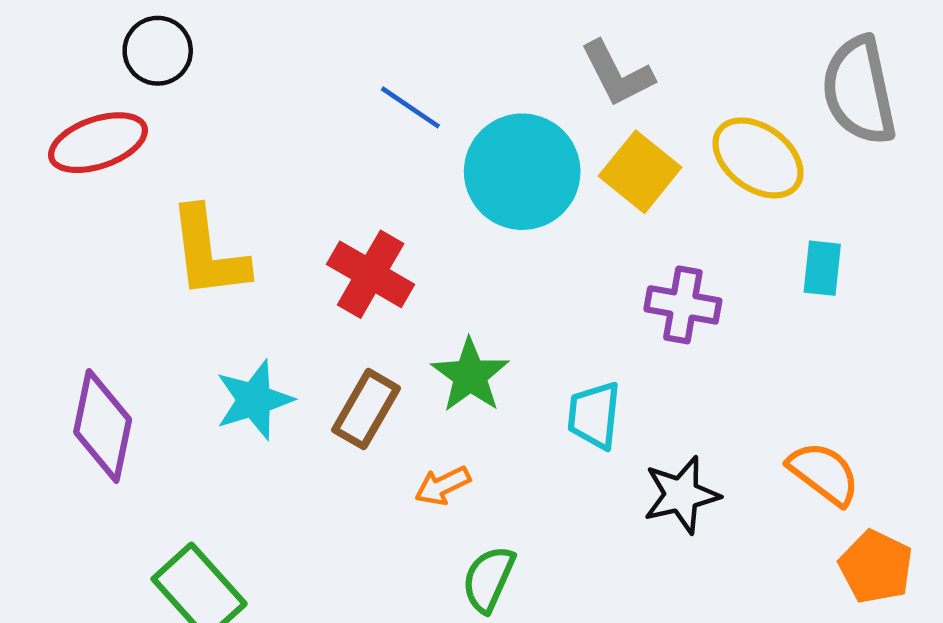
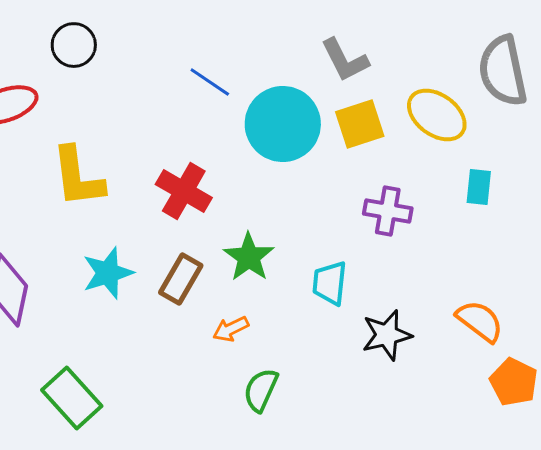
black circle: (158, 51) -> (74, 45), moved
yellow square: (640, 172) -> (360, 124), turned 33

